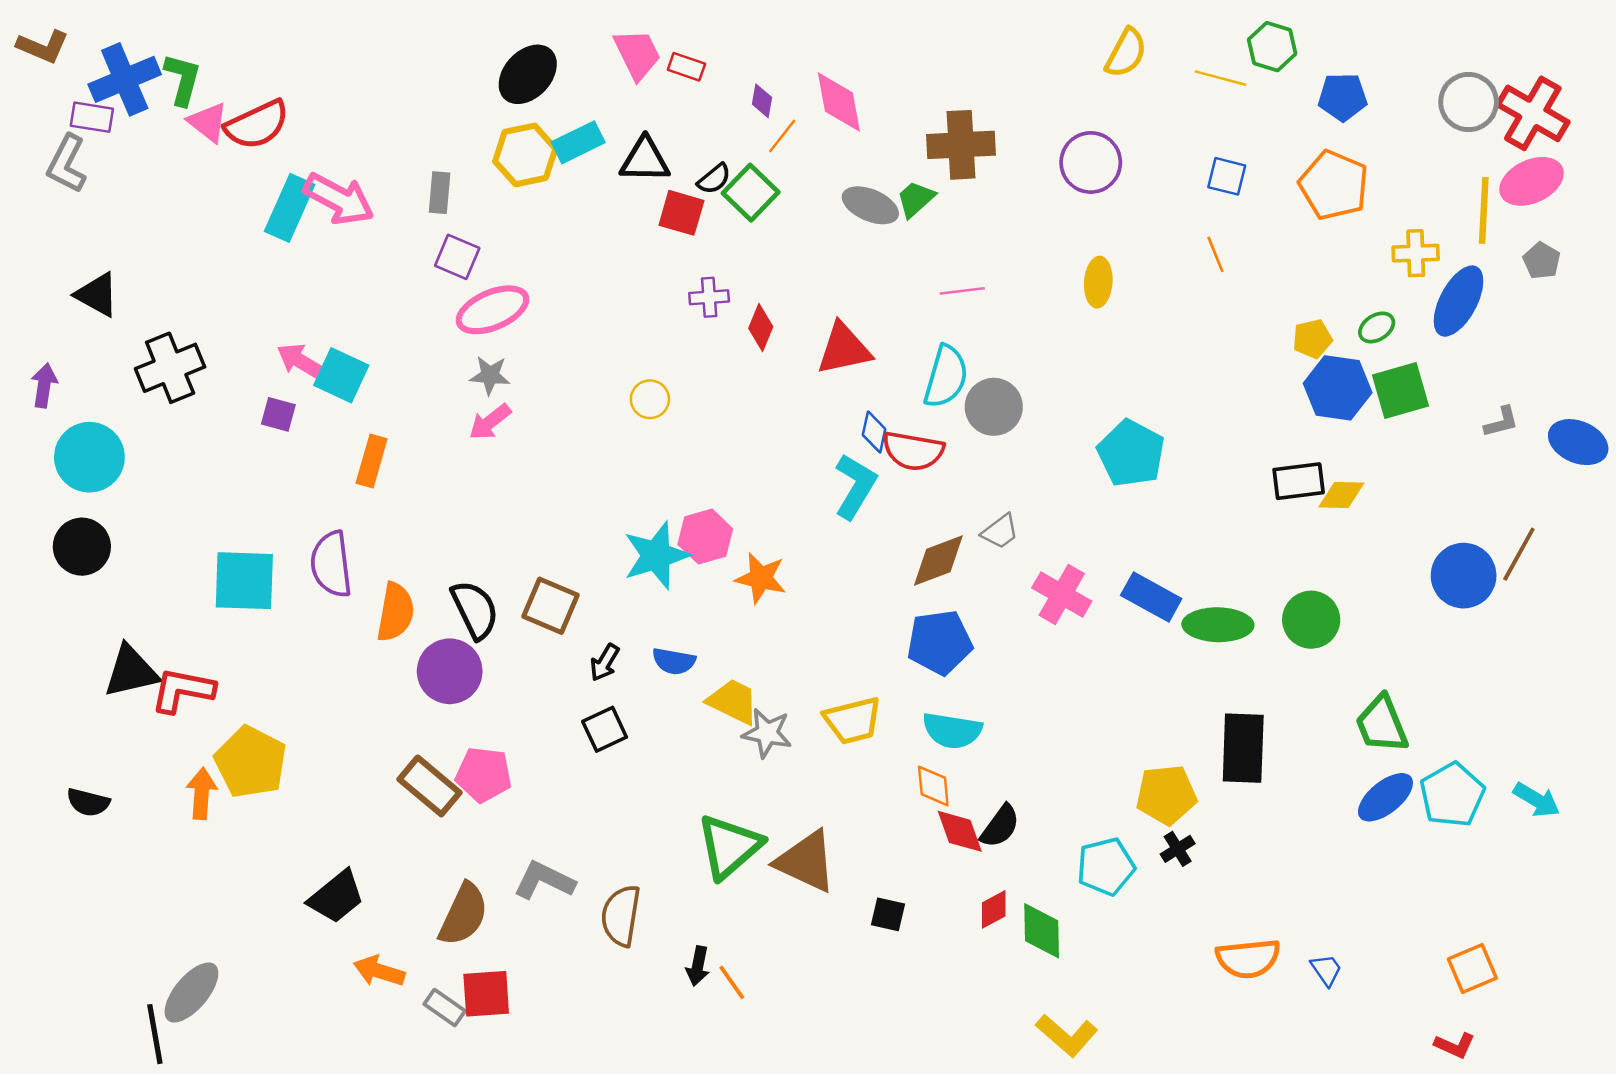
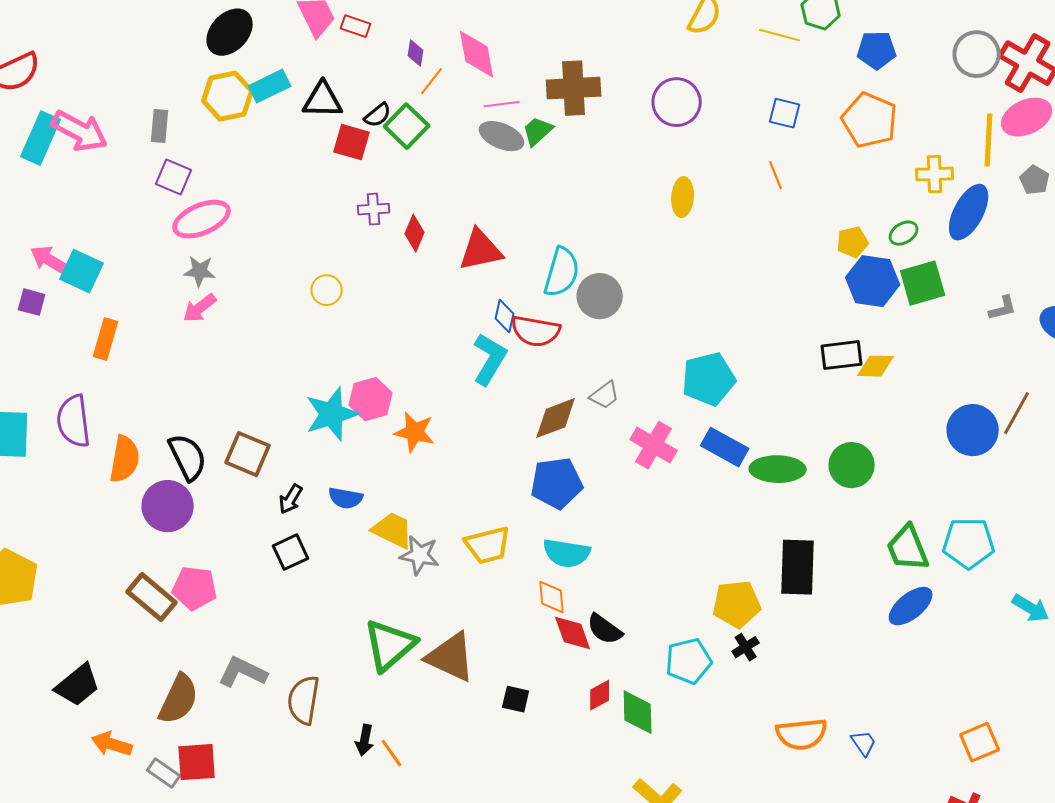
pink line: (962, 291) -> (502, 104), moved
cyan pentagon: (1131, 453) -> (709, 379), moved, turned 30
cyan pentagon: (1452, 795) -> (969, 543), moved, turned 30
black semicircle: (1000, 826) -> (605, 629), turned 90

